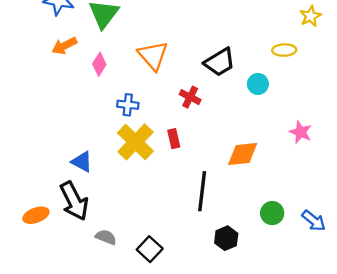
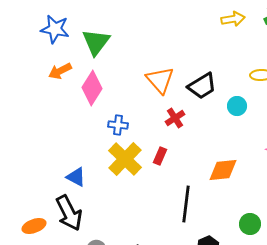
orange triangle: (153, 56) -> (160, 80), moved
pink diamond: (99, 64) -> (92, 88), size x1.6
red cross: (190, 97) -> (175, 118), turned 30
red rectangle: (174, 139) -> (160, 156), turned 36

